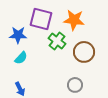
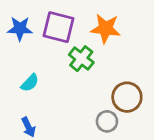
blue star: (18, 35) -> (20, 29), moved
brown circle: (84, 52) -> (127, 97), moved

